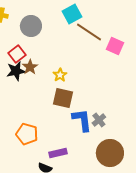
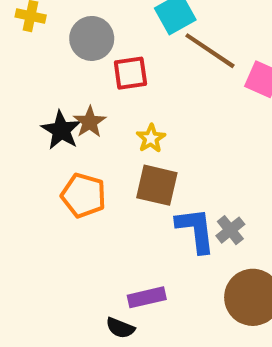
red square: (17, 54) -> (130, 73), moved, turned 30
black star: (16, 71) -> (61, 130), turned -30
orange pentagon: (27, 134) -> (84, 195), moved

